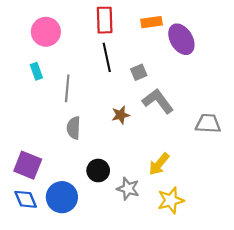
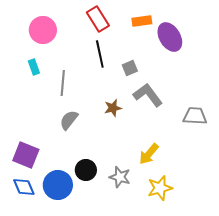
red rectangle: (105, 20) -> (98, 19), turned -30
gray semicircle: (74, 128) -> (69, 120), turned 35
black circle: (98, 170) -> (86, 170), moved

